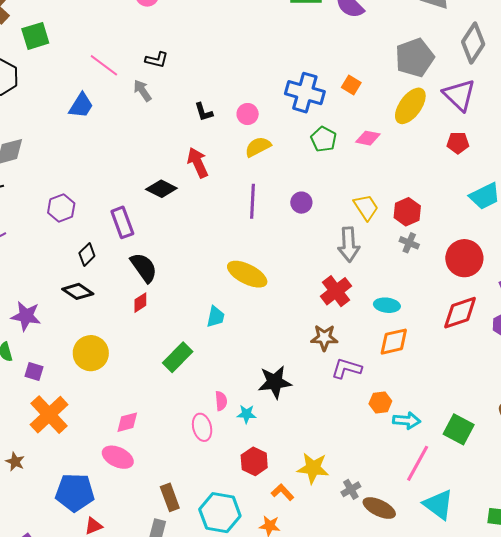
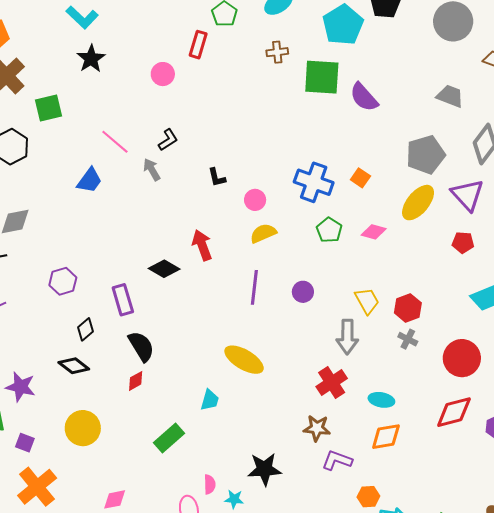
black L-shape: (157, 60) -> (168, 140), turned -50
black L-shape: (204, 112) -> (217, 177), moved

